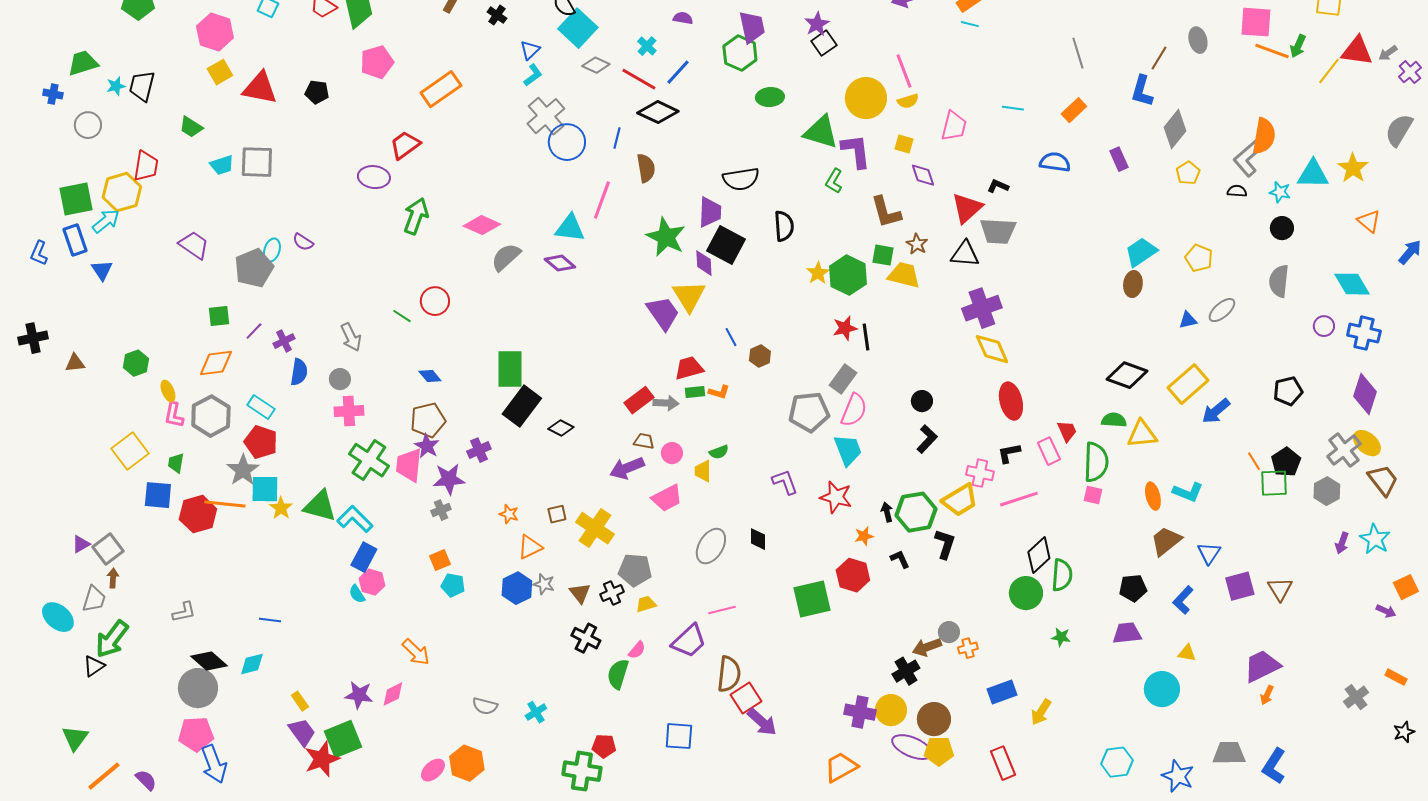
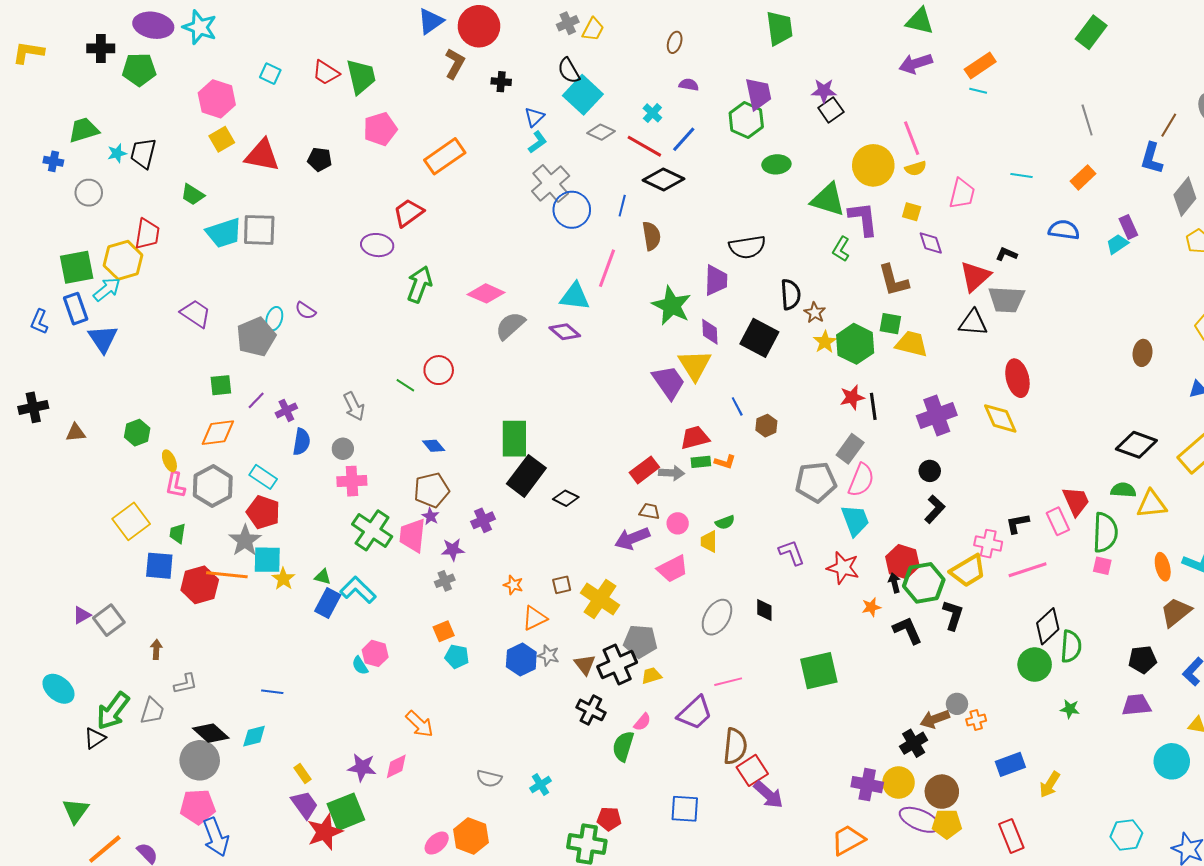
black cross: (497, 15) -> (501, 82), turned -30
purple star: (817, 24) -> (824, 91), turned 30
cyan trapezoid: (222, 165) -> (224, 233), size x1.5
brown star: (917, 244) -> (815, 313), moved
black square: (726, 245) -> (759, 338), moved
cyan trapezoid: (1141, 252) -> (1117, 244), moved, size x0.7
blue triangle: (102, 270) -> (103, 339), size x1.4
purple cross: (982, 308) -> (937, 415), moved
red ellipse: (1011, 401) -> (1017, 378), moved
red trapezoid: (1067, 431) -> (1076, 501), size x1.4
purple star: (427, 446) -> (431, 516), size x0.7
purple star: (449, 479) -> (453, 550), size x0.7
green triangle: (320, 506) -> (323, 577), size x0.5
blue rectangle: (364, 557) -> (328, 603), moved
black L-shape: (900, 559) -> (908, 630), size x1.5
red hexagon: (853, 575) -> (903, 562), moved
brown arrow: (113, 578) -> (156, 649), moved
black cross: (612, 593) -> (617, 665), size x1.6
gray trapezoid: (94, 599) -> (152, 711), moved

